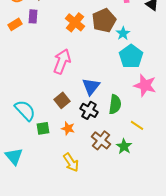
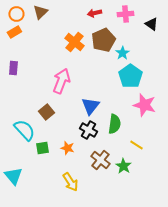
purple rectangle: (33, 16) -> (13, 68), moved
orange rectangle: (15, 24) -> (14, 32), moved
brown square: (62, 100) -> (46, 112), moved

